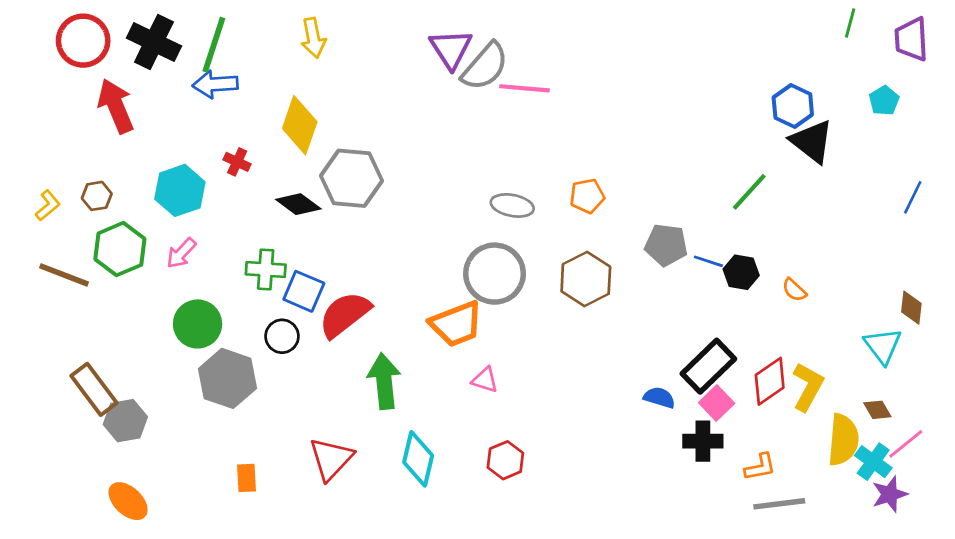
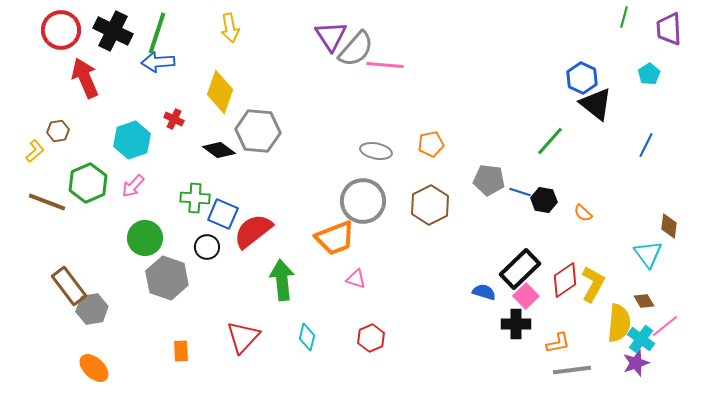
brown hexagon: (97, 196) -> (58, 131), moved
blue line: (913, 197) -> (646, 145), moved
cyan diamond: (418, 459) -> (307, 337), size x0.7
purple star: (890, 494) -> (636, 363), moved

